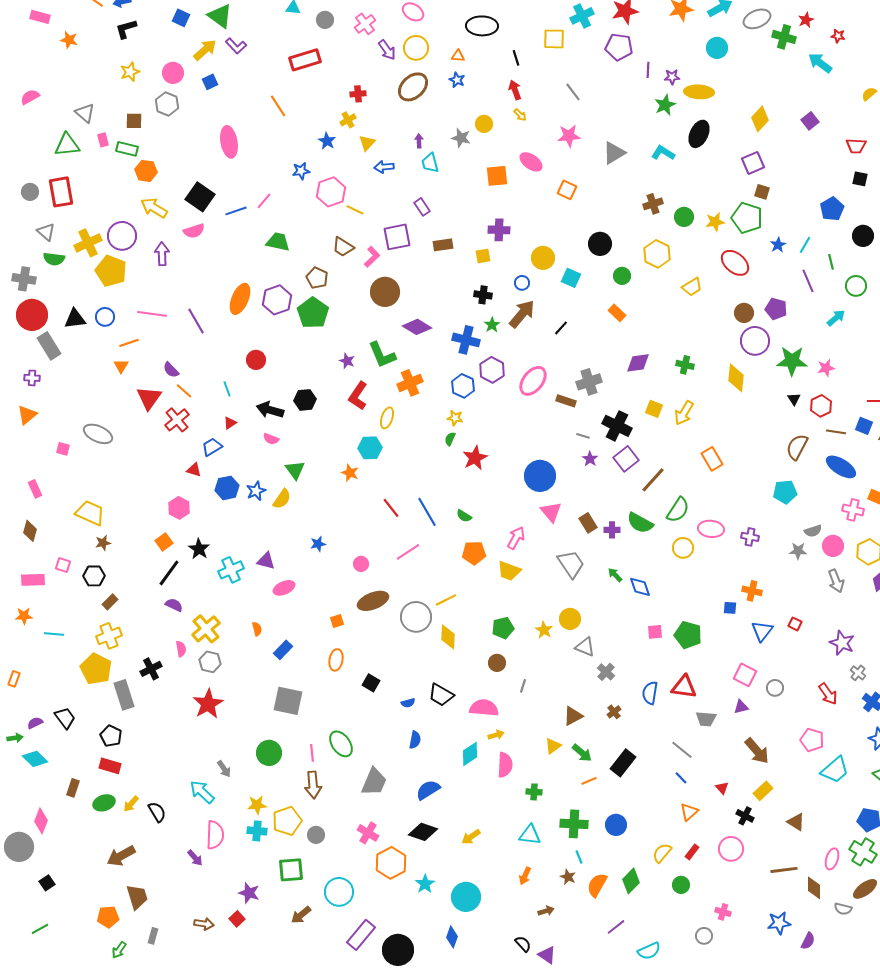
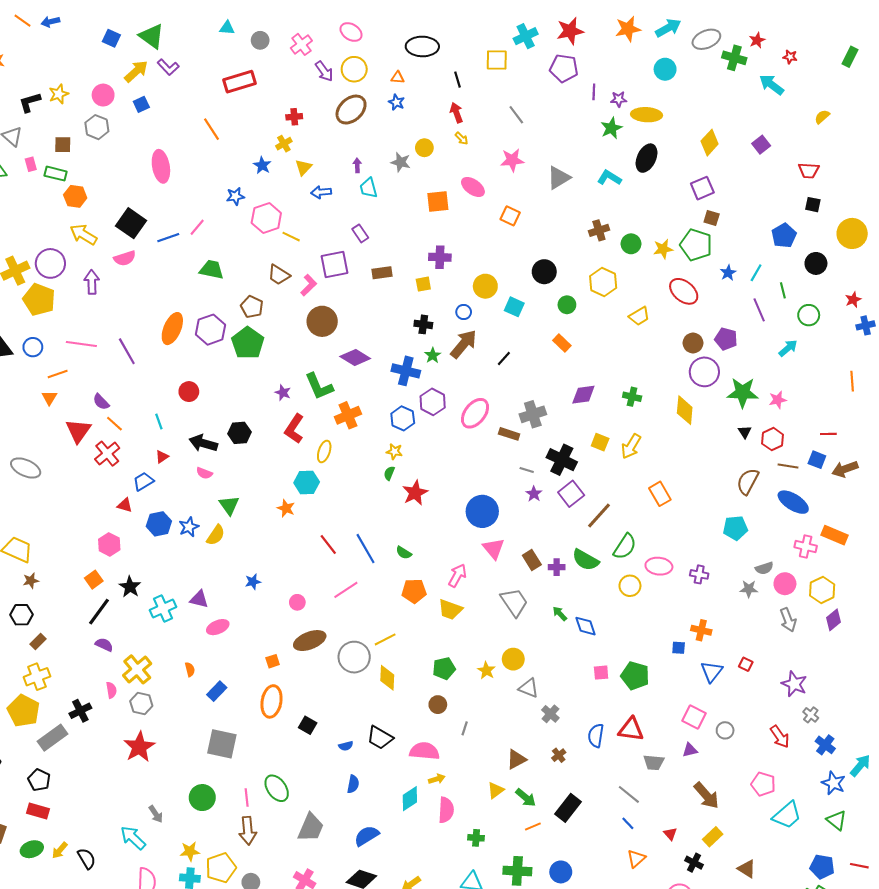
black L-shape: (126, 29) -> (30, 102), moved
orange ellipse: (336, 660) -> (271, 701), size x1.4
gray rectangle: (124, 695) -> (52, 738), turned 72

